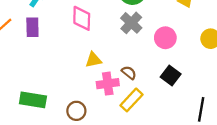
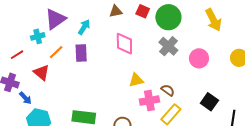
black square: (171, 76) -> (209, 102), moved

